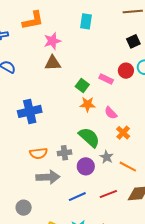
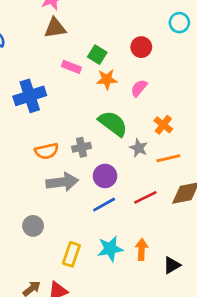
red circle: (126, 71) -> (141, 47), moved
pink rectangle: (106, 79) -> (71, 67), moved
pink semicircle: (111, 113) -> (139, 88), turned 88
orange cross: (123, 133) -> (163, 125), moved
purple circle: (86, 166) -> (105, 176), moved
orange line: (128, 167) -> (168, 158), turned -36

